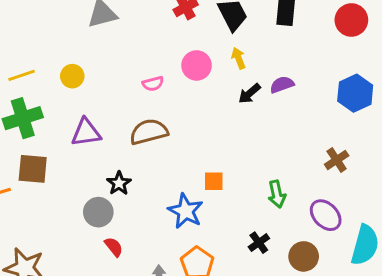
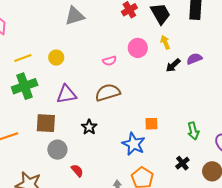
brown square: (33, 169) -> (46, 123), moved
gray circle: (98, 212) -> (57, 150), moved
red semicircle: (114, 247) -> (77, 171), moved

